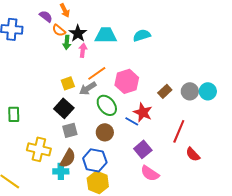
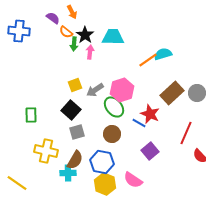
cyan semicircle: (142, 35) -> (163, 54), moved
orange line: (97, 73) -> (148, 60), moved
pink hexagon: (127, 81) -> (122, 90), moved
brown rectangle: (165, 91) -> (172, 93), size x1.6
green rectangle: (14, 114) -> (31, 115), moved
pink semicircle: (150, 173) -> (133, 180), moved

